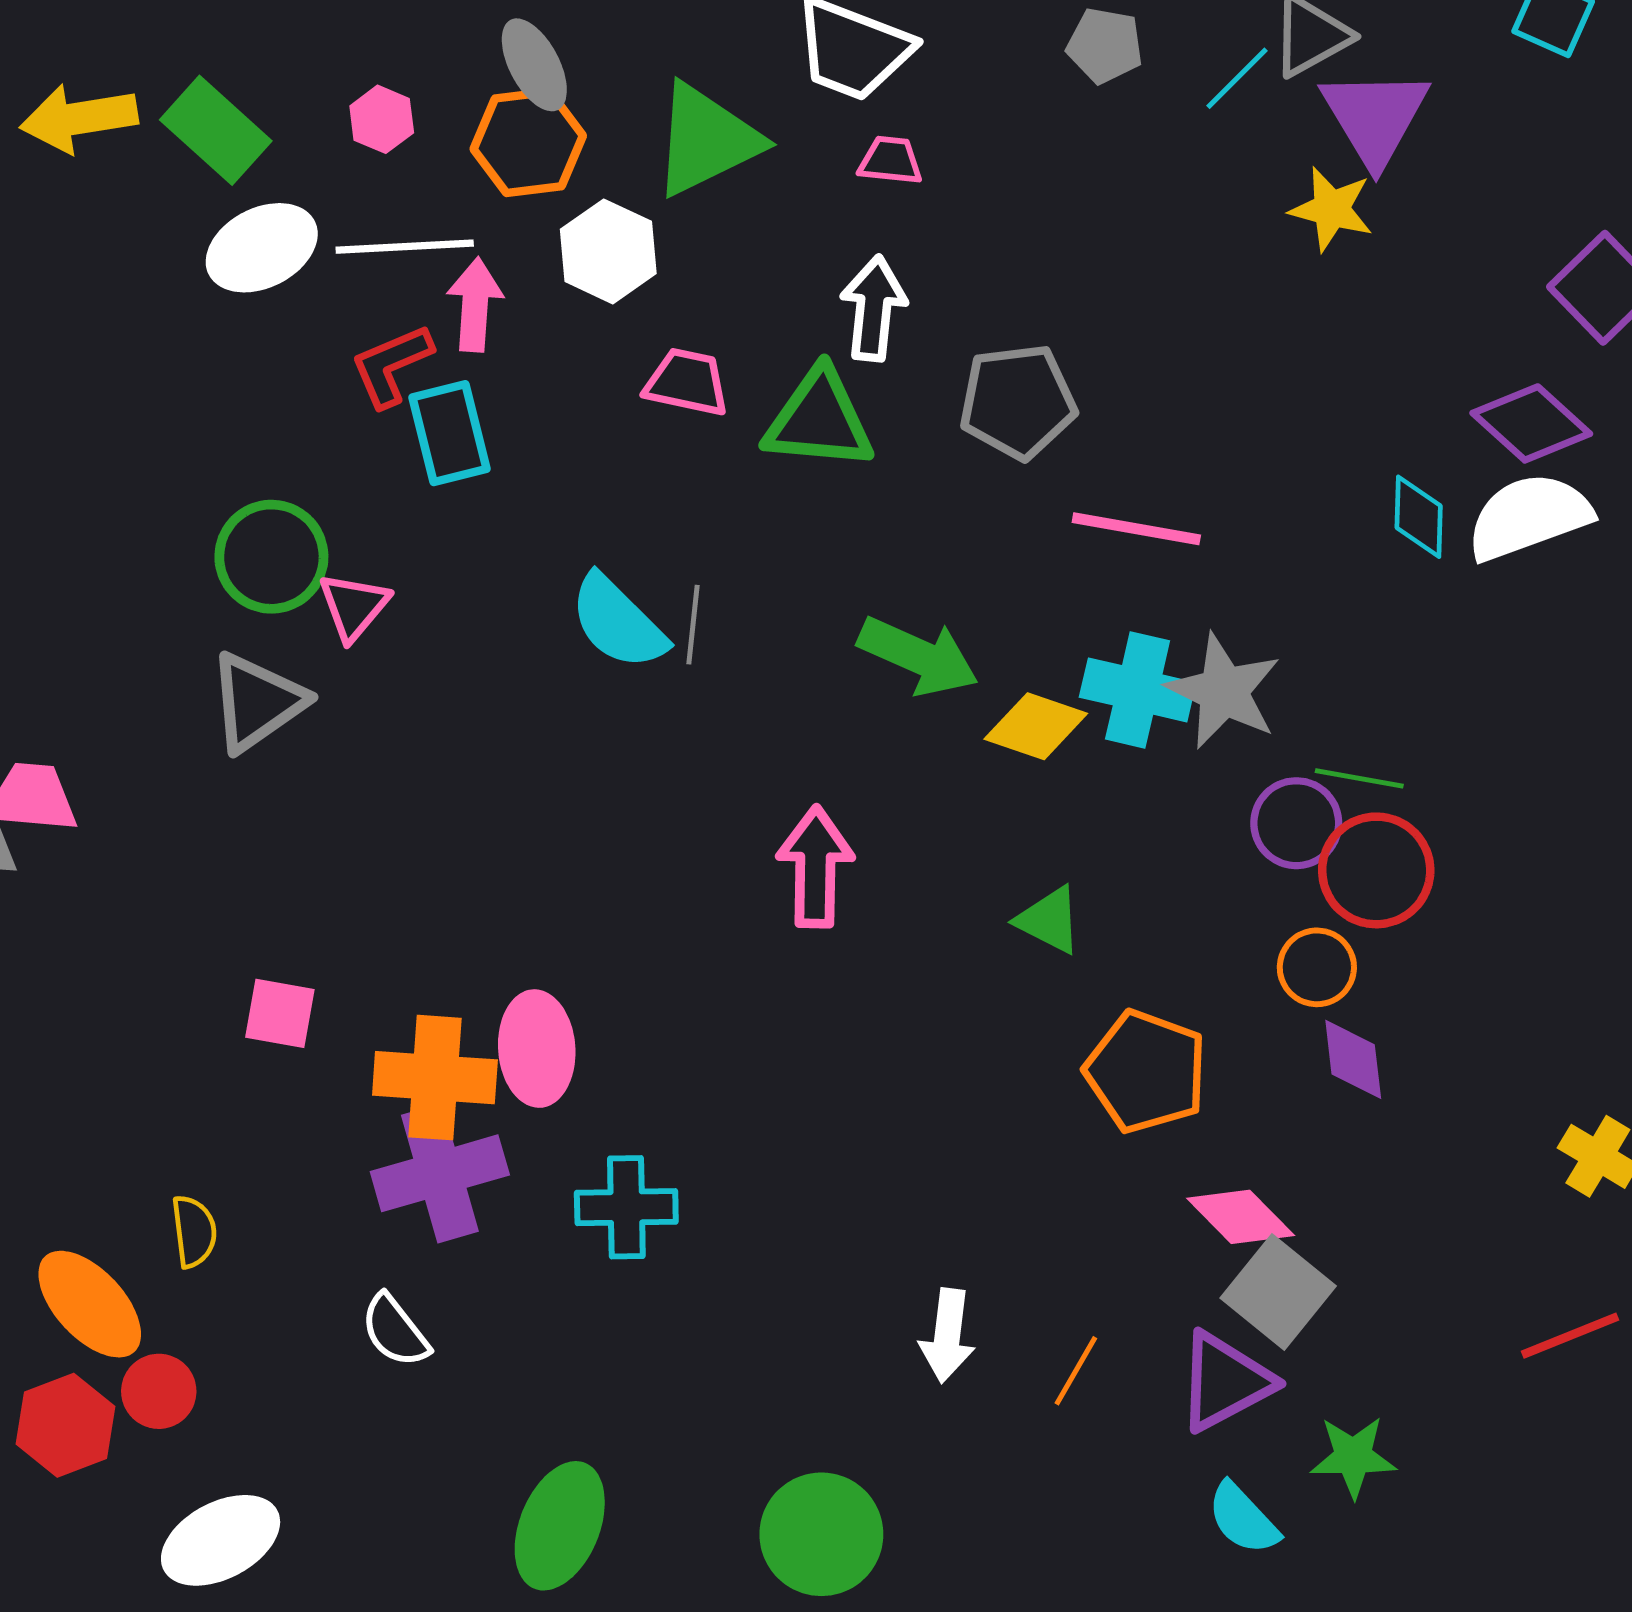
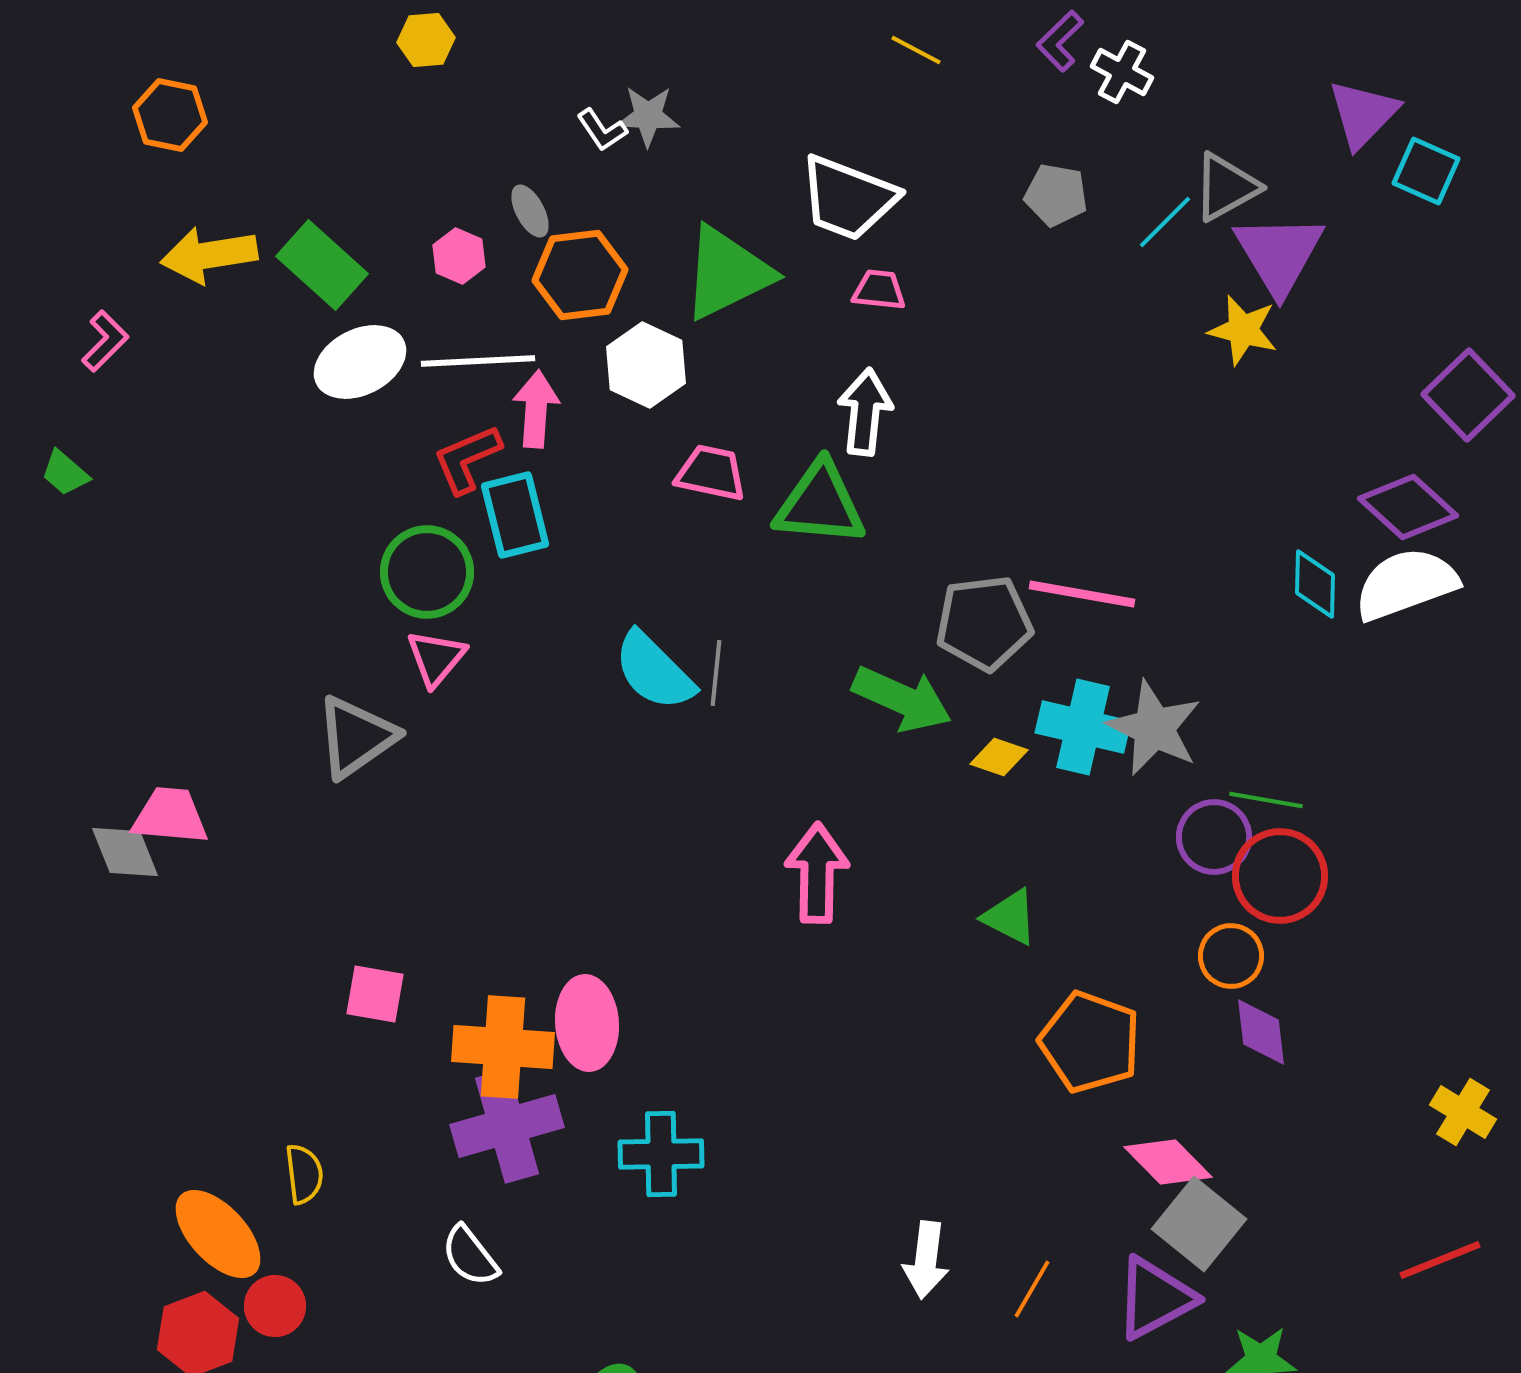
gray ellipse: (534, 65) -> (530, 211), moved, size x0.7
gray pentagon: (1018, 402) -> (984, 623), moved
green circle: (271, 557) -> (427, 572), moved
yellow diamond: (1036, 726) -> (999, 757), size x0.7

